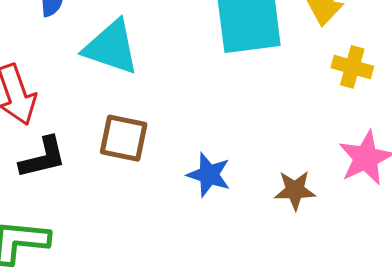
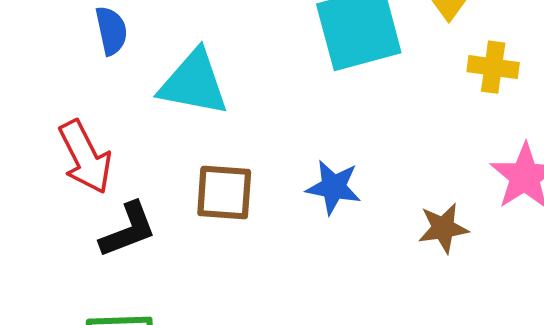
blue star: (209, 175) -> (334, 187), moved

